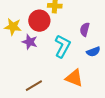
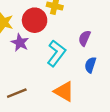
blue semicircle: (93, 52) -> (90, 65), turned 120

